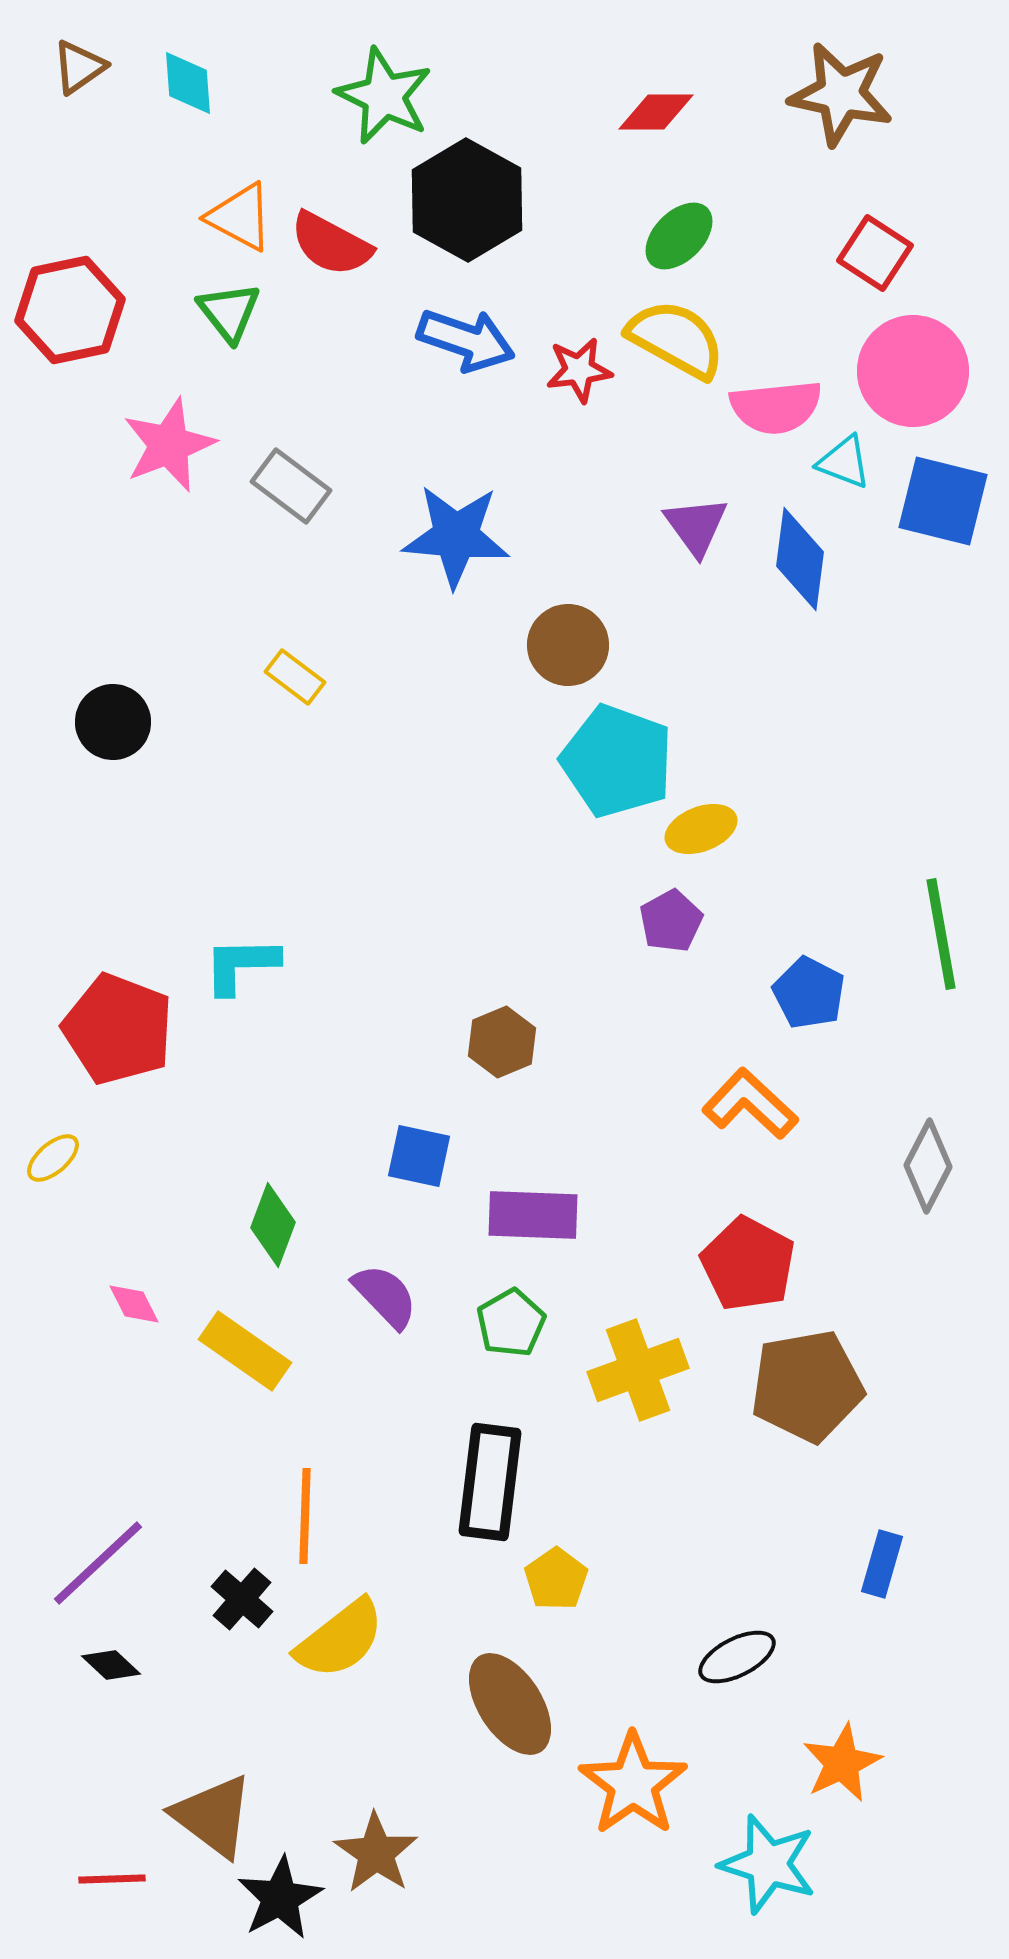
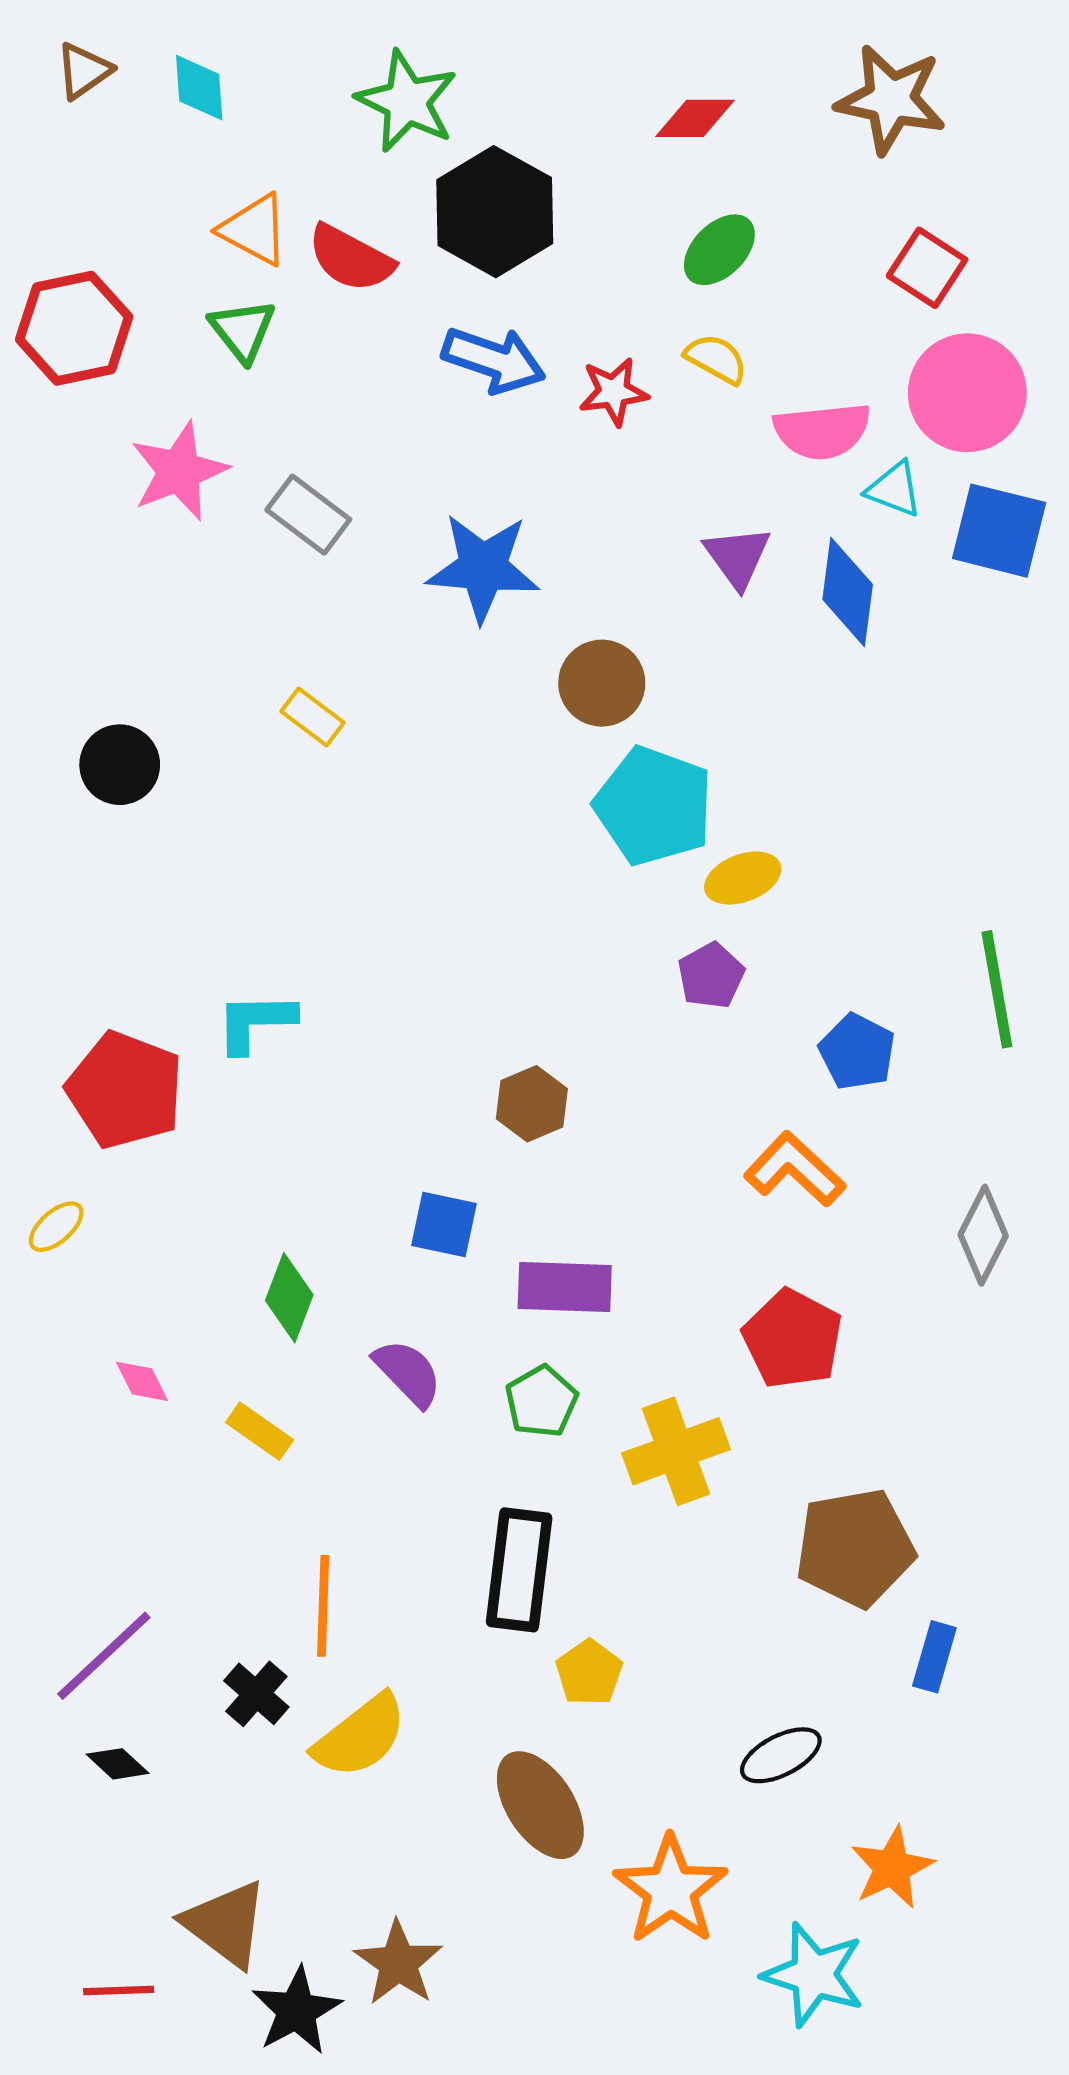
yellow semicircle: (676, 339) -> (716, 359), size x0.6
yellow rectangle: (245, 1351) -> (260, 1431), size x0.7
brown pentagon: (807, 1386) -> (855, 1548), moved

